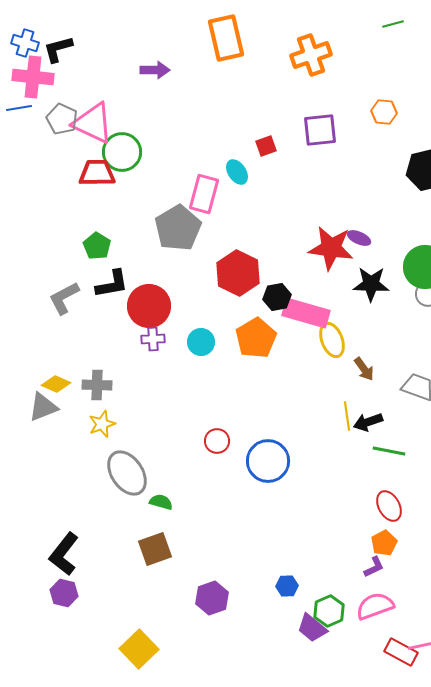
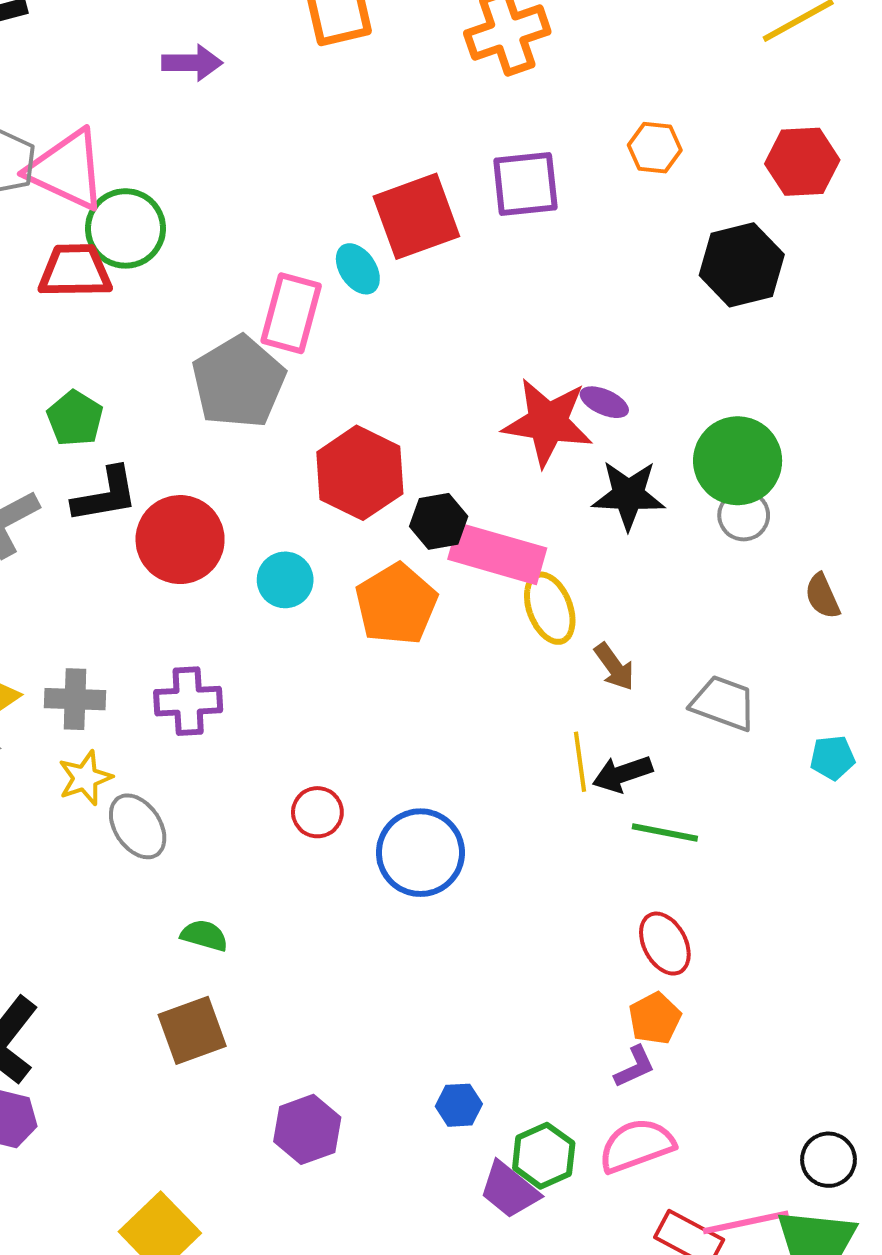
red square: (266, 146) -> (416, 216), size x2.0
purple cross: (153, 339) -> (188, 701), moved, size x1.4
cyan circle: (201, 342) -> (285, 580), moved
gray ellipse: (127, 473) -> (138, 826), moved, size x0.7

